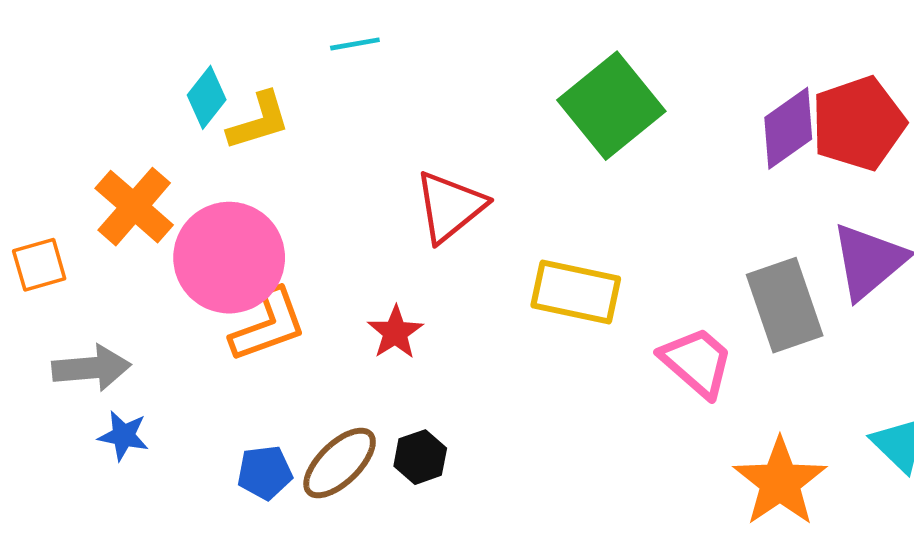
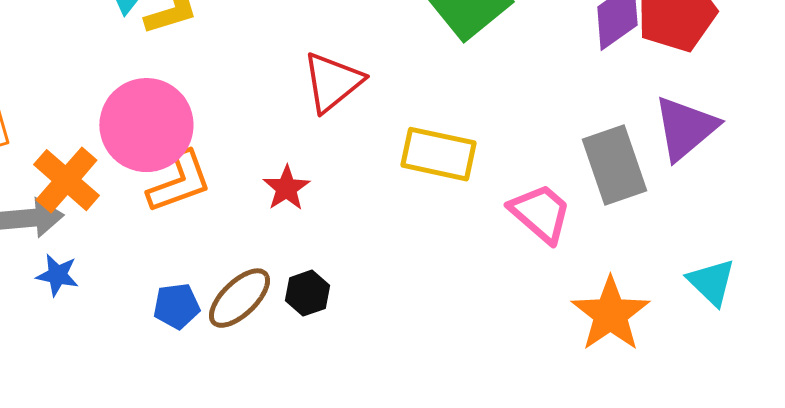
orange cross: (134, 207) -> (66, 180), moved

